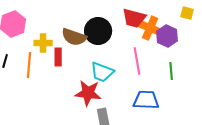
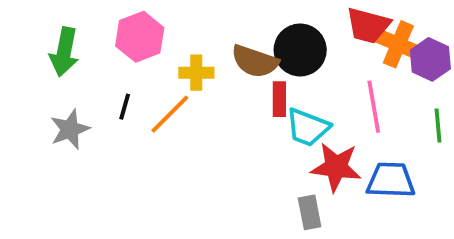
red rectangle: (58, 57) -> (279, 99), moved
orange line: (29, 65) -> (170, 114), turned 40
red star: (88, 93) -> (336, 167), moved

